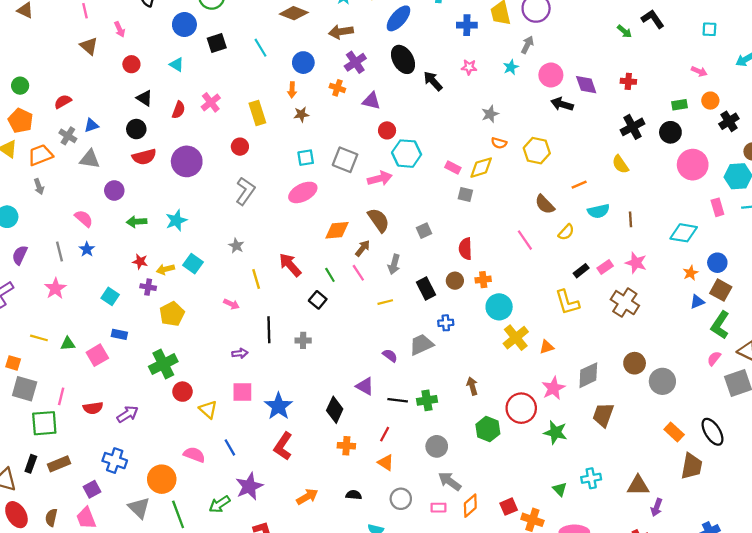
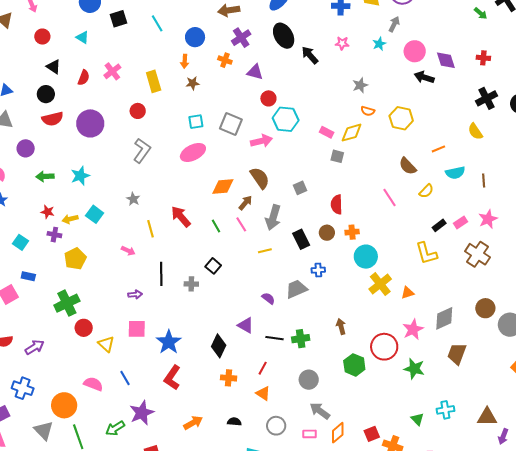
pink star: (636, 263) -> (488, 219), turned 30
gray arrow: (394, 264) -> (273, 217), size x1.4
black square: (318, 300) -> (213, 266), moved

